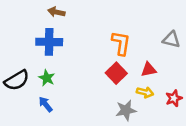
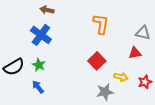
blue cross: (49, 42) -> (41, 35), turned 35
orange L-shape: (121, 43) -> (101, 24), moved
red triangle: (149, 70) -> (135, 53), moved

